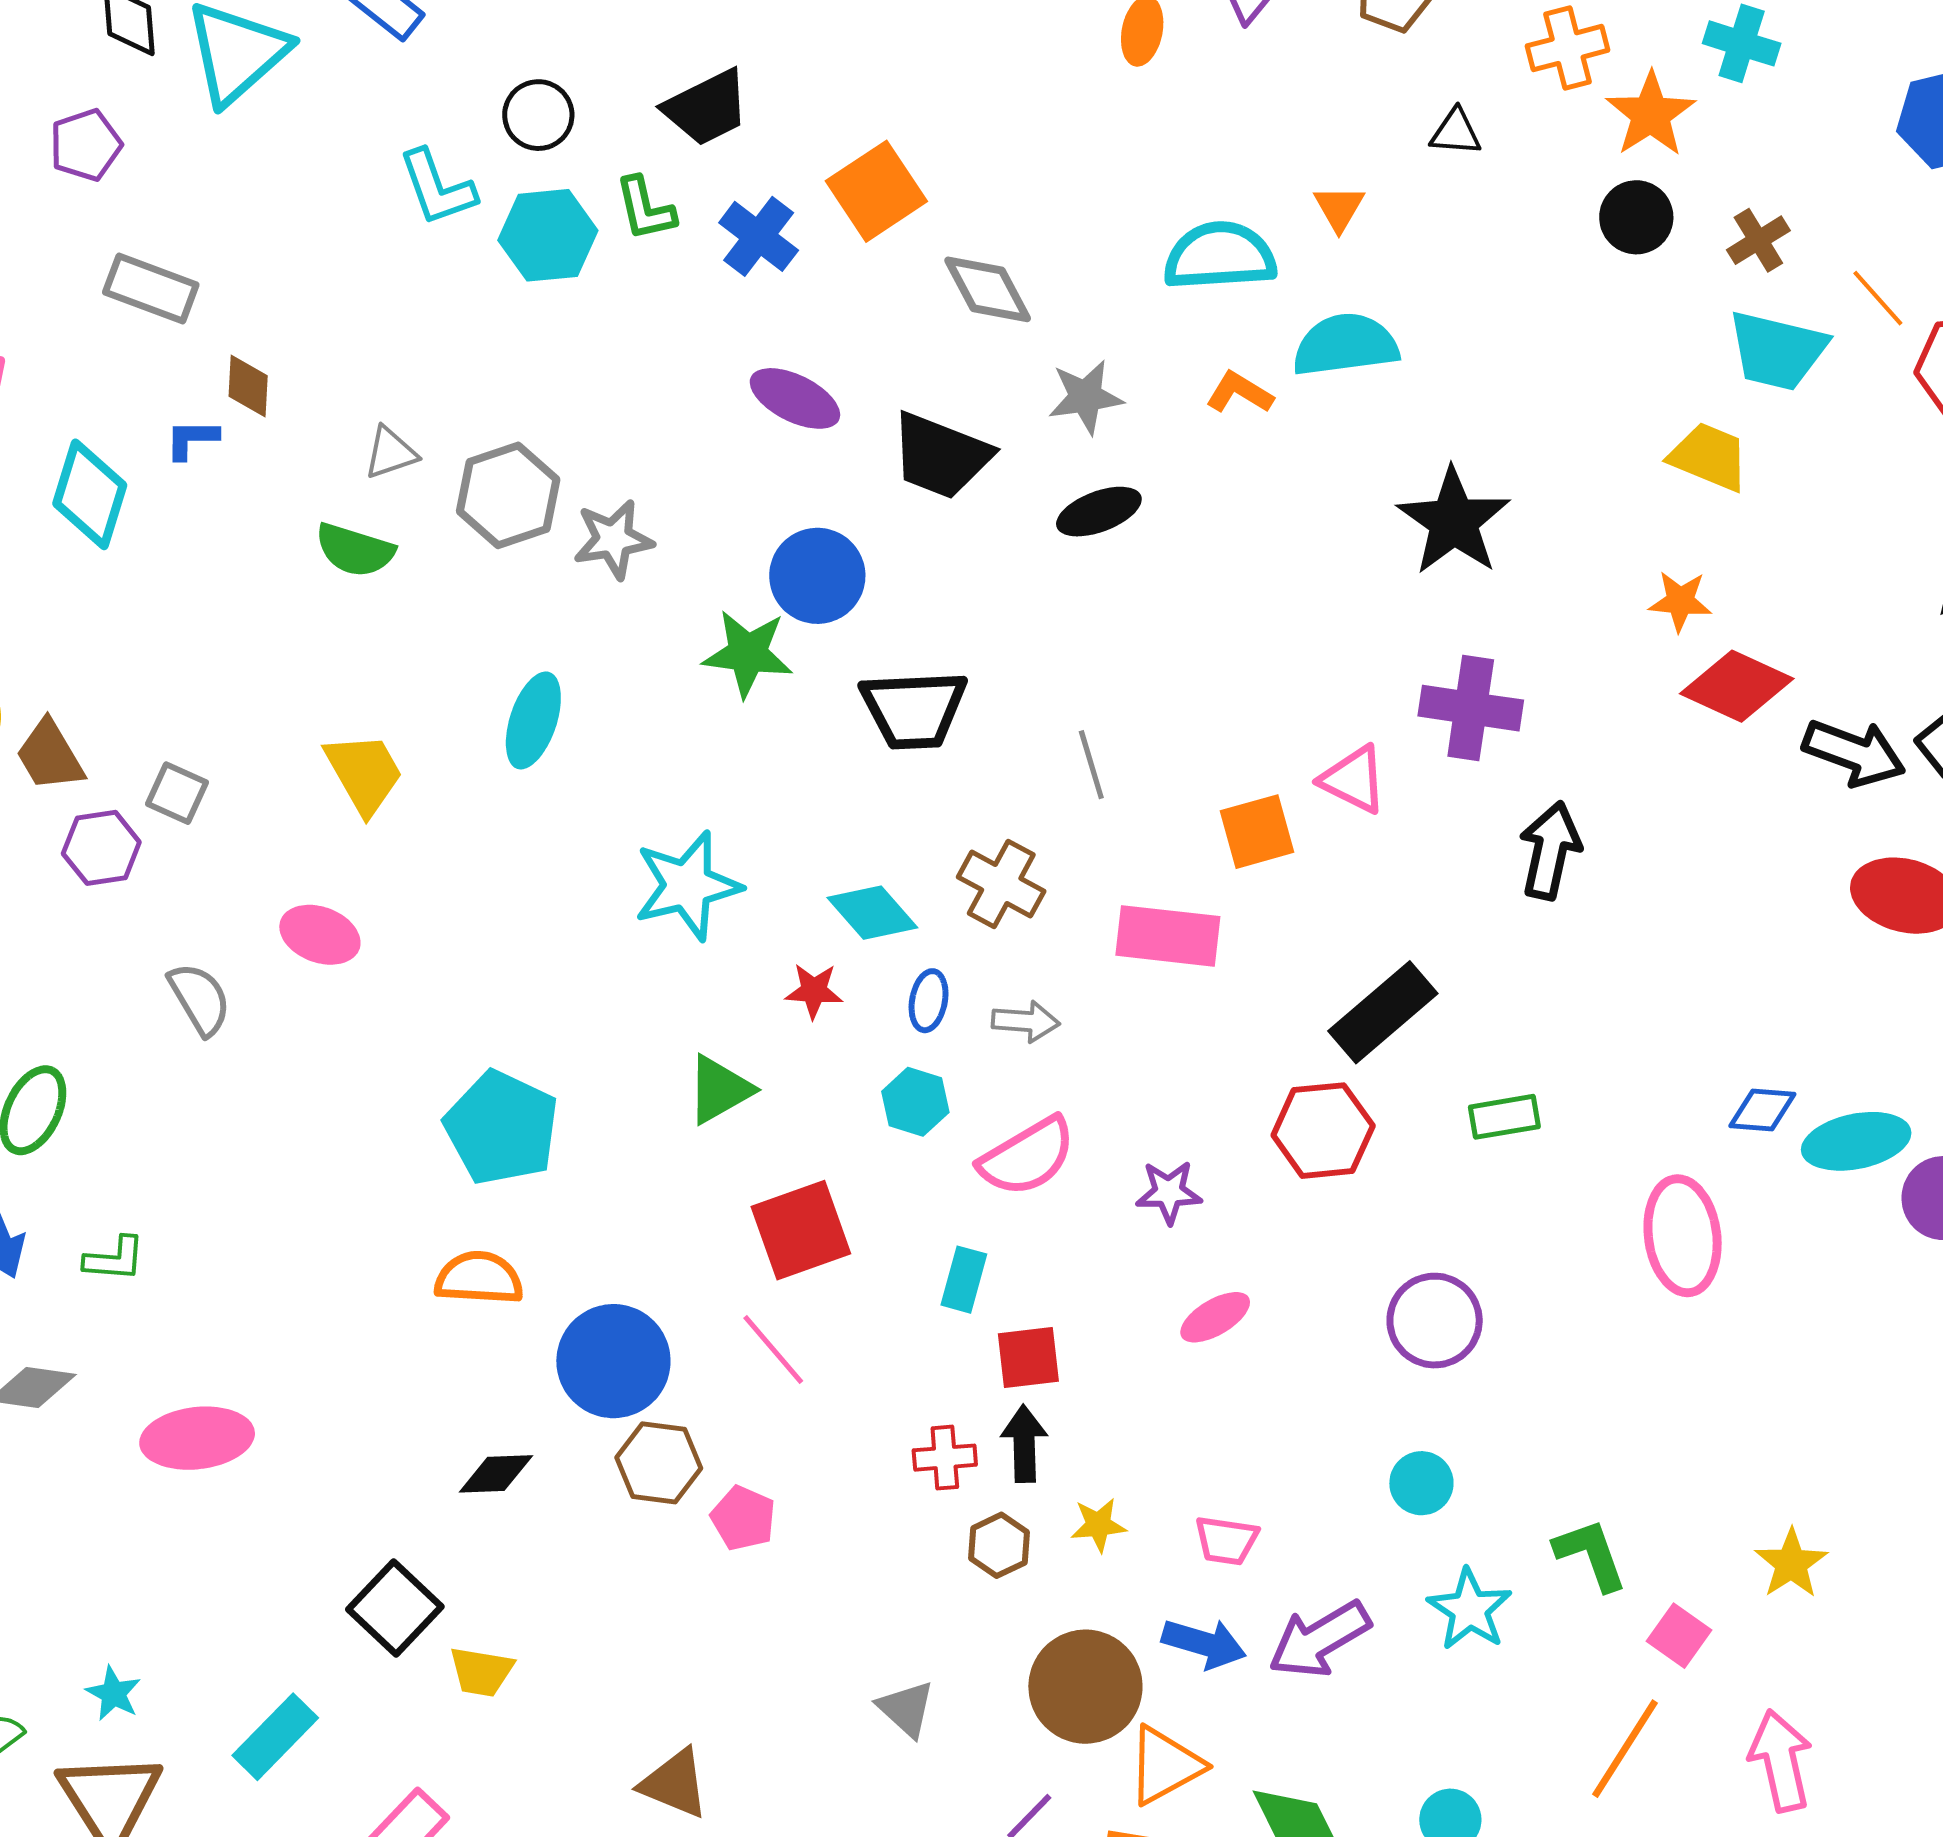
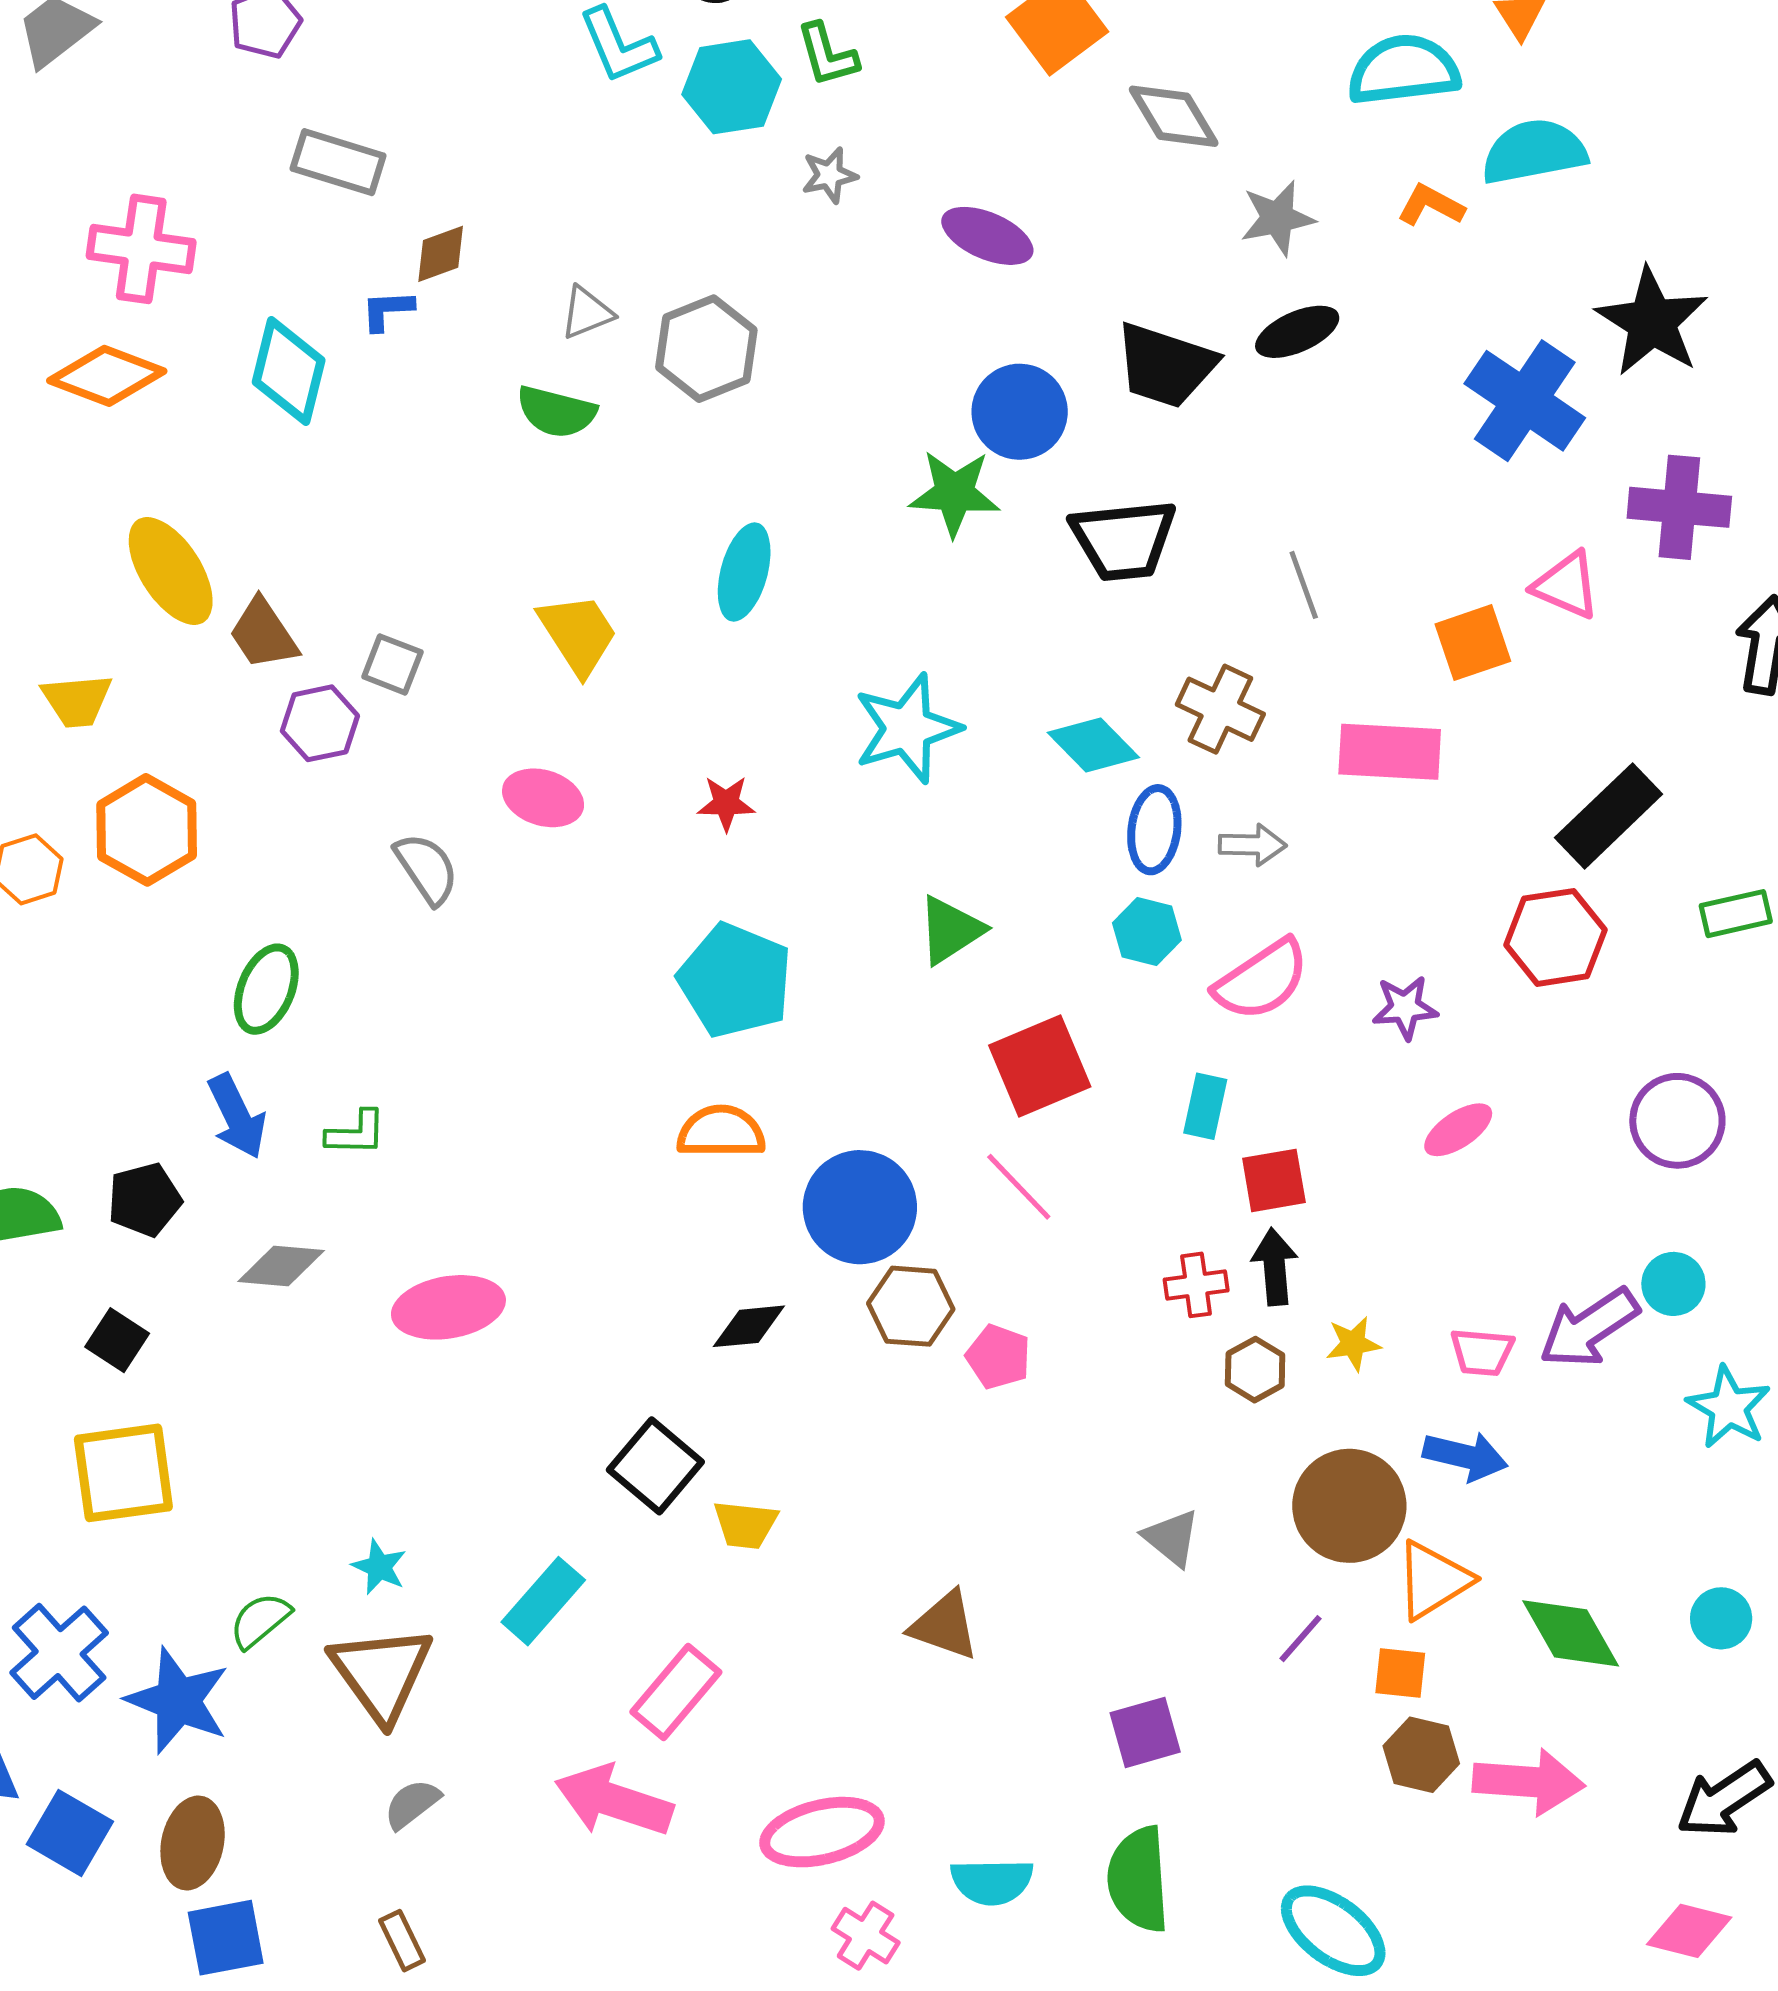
blue cross: (759, 236) -> (1525, 401), moved, size x1.5
brown diamond: (248, 386) -> (441, 254), turned 70
black trapezoid: (941, 456) -> (1165, 365), moved
gray star: (613, 539) -> (829, 175), moved, size x0.7
red star: (814, 991) -> (726, 803), moved
blue ellipse: (929, 1001) -> (1154, 830), size x1.4
purple arrow: (1320, 1639) -> (1589, 1328), moved

